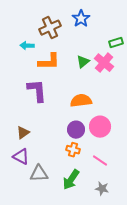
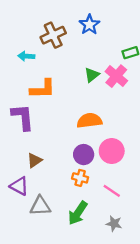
orange L-shape: (49, 62) -> (43, 89), moved
purple L-shape: (37, 91) -> (23, 117), moved
brown triangle: (23, 133) -> (34, 160), moved

